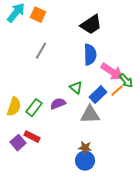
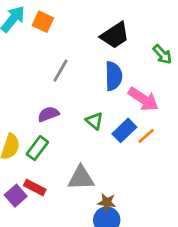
gray line: (41, 51) -> (61, 71), moved
green arrow: (126, 81) -> (162, 54), moved
orange line: (117, 91) -> (146, 136), moved
purple semicircle: (58, 104) -> (48, 114), moved
gray triangle: (90, 115) -> (81, 178), moved

